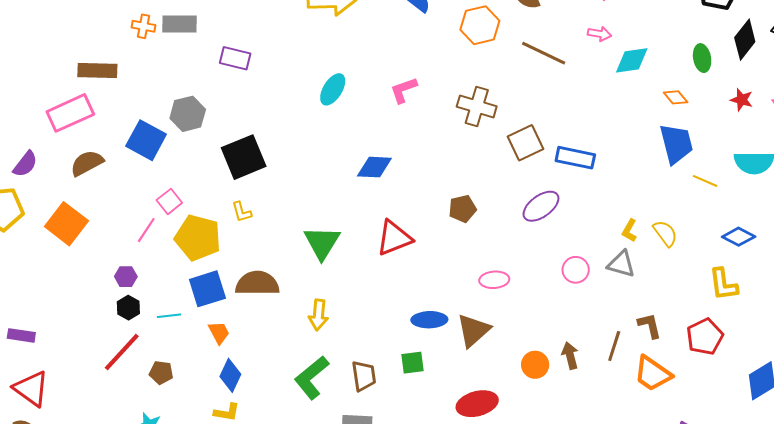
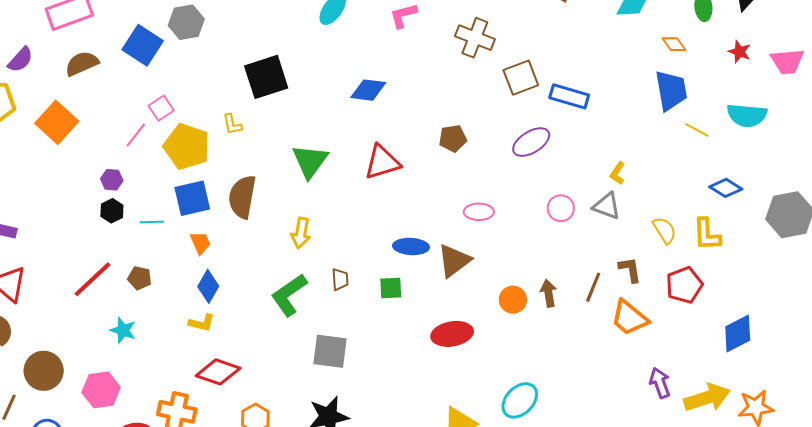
black square: (244, 157) -> (266, 77), moved
yellow semicircle: (665, 233) -> (664, 230), moved
brown semicircle: (257, 283) -> (242, 197), turned -84
red line: (122, 352) -> (93, 279), moved
brown trapezoid: (364, 376) -> (340, 279), moved, size x0.7

